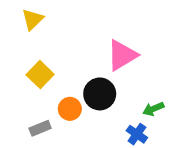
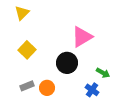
orange circle: (70, 109) -> (47, 88), moved
green arrow: (153, 109) -> (103, 73), turned -128

